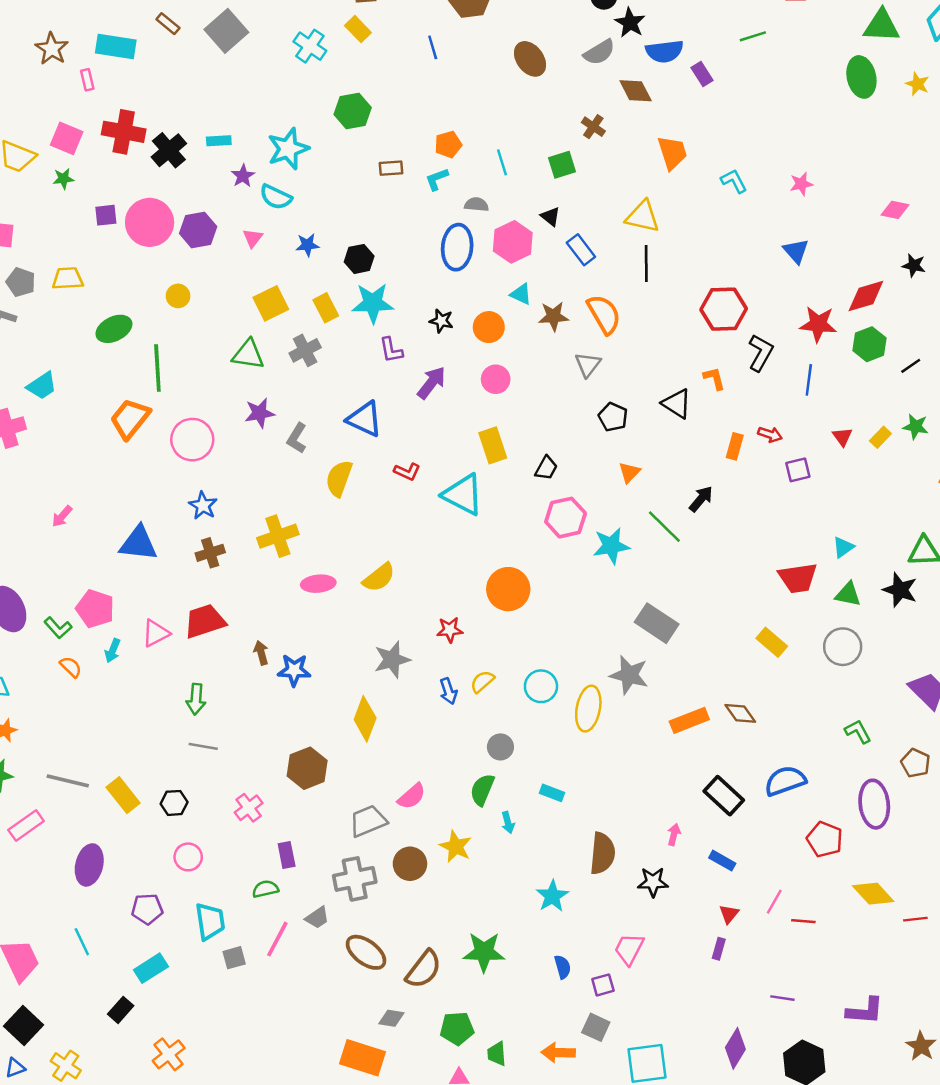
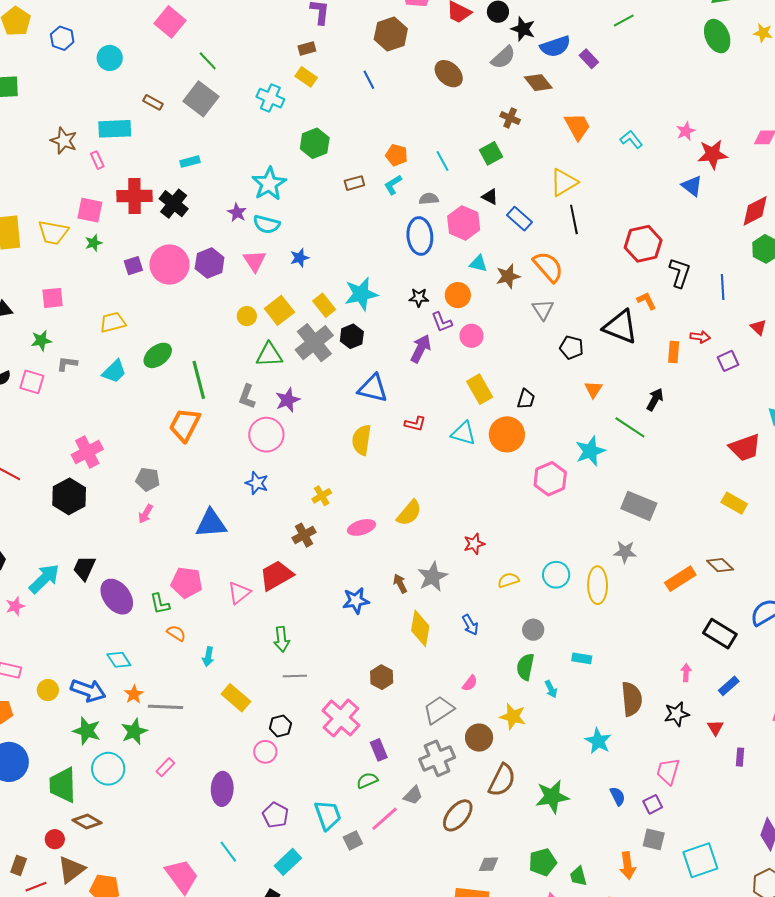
cyan rectangle: (219, 141) -> (190, 162), moved
orange pentagon: (448, 144) -> (397, 155), turned -30
yellow triangle: (643, 217) -> (564, 182), turned -32
pink triangle: (253, 238) -> (255, 261), size x1.4
black hexagon: (359, 259) -> (352, 336), moved
gray pentagon: (21, 282) -> (148, 479), moved
yellow circle: (178, 296) -> (247, 316), moved
red star: (818, 324) -> (713, 154), moved
gray cross: (305, 350) -> (314, 343), size x1.5
purple L-shape: (391, 350) -> (442, 322), moved
cyan trapezoid: (42, 386) -> (114, 371), moved
black triangle: (677, 404) -> (620, 327), size x1.4
gray L-shape: (297, 438) -> (247, 397), moved
pink circle: (192, 440) -> (266, 435), moved
cyan triangle: (463, 495) -> (463, 433), size x0.7
pink hexagon: (566, 518) -> (550, 479), moved
yellow cross: (278, 536) -> (322, 496), size x0.6
brown cross: (210, 553) -> (304, 535), moved
orange circle: (508, 589) -> (507, 434), moved
green L-shape: (58, 628) -> (160, 604), turned 40
cyan arrow: (113, 651) -> (208, 657), moved
brown arrow: (261, 653) -> (400, 583), moved
gray star: (629, 675) -> (625, 552), size x0.7
yellow semicircle: (482, 682) -> (508, 580), turned 35
blue arrow: (448, 691) -> (470, 625), moved
brown hexagon: (307, 768) -> (382, 677), size x0.7
gray line: (68, 781) -> (166, 707), moved
yellow rectangle: (123, 795) -> (236, 698), moved
pink semicircle: (412, 796) -> (470, 683), size x0.7
pink cross: (249, 808) -> (341, 718), size x1.6
pink rectangle: (26, 825) -> (165, 767), size x0.7
pink circle: (188, 857) -> (265, 752), moved
blue rectangle: (722, 861) -> (729, 686), turned -60
purple pentagon: (147, 909) -> (275, 815), turned -30
red triangle: (729, 914) -> (715, 728), moved
pink line: (277, 939) -> (385, 819), turned 32
brown ellipse: (366, 952) -> (458, 815), turned -76
brown semicircle: (424, 969) -> (502, 780), moved
orange arrow: (558, 1053) -> (627, 866), turned -88

